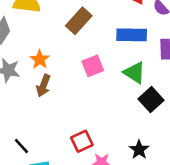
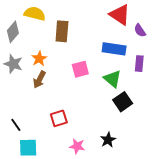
brown rectangle: (79, 21) -> (62, 31), moved, turned -45
red square: (82, 141) -> (59, 118), moved

